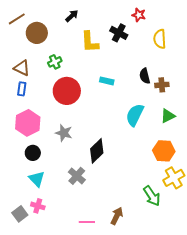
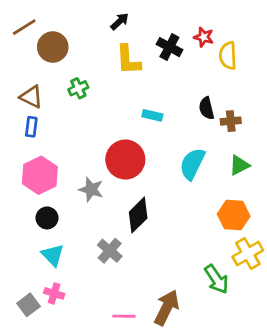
red star: (139, 15) -> (204, 37), moved
black arrow: (72, 16) -> (120, 21), moved
red circle: (67, 91) -> (125, 160), moved
brown arrow: (117, 216) -> (167, 308), size x1.4

